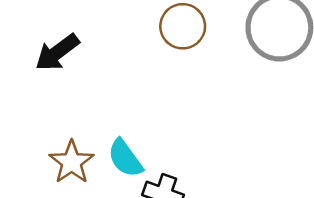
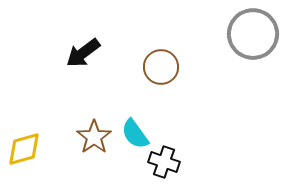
brown circle: (183, 26) -> (161, 67), moved

